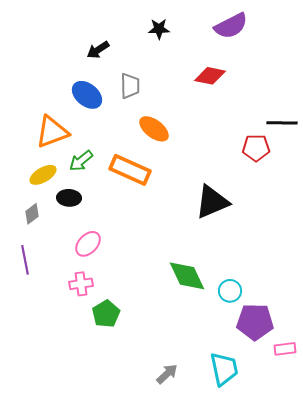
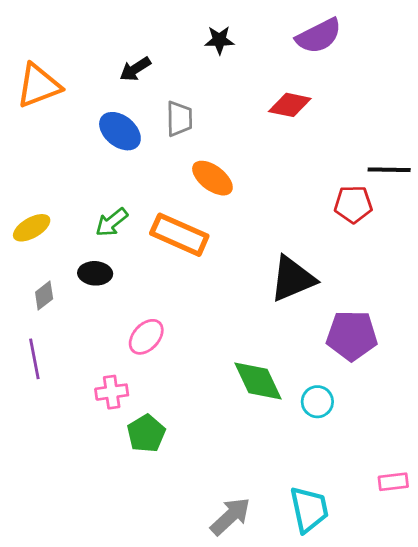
orange triangle: (52, 132) -> (39, 86), moved
yellow ellipse: (43, 175) -> (32, 228), moved
pink ellipse: (88, 244) -> (146, 337), moved
purple pentagon: (255, 322) -> (352, 335), moved
gray arrow: (167, 374) -> (230, 516), size x1.4

